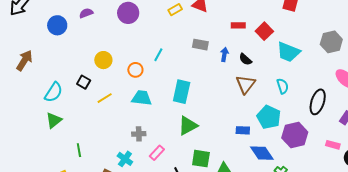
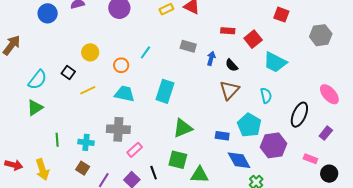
gray hexagon: (331, 42) -> (321, 35), moved
green triangle: (188, 126) -> (183, 128), moved
gray cross: (139, 134) -> (118, 129), size x1.6
cyan cross: (125, 159) -> (86, 142), moved, turned -35

